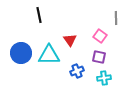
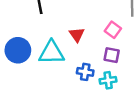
blue cross: (77, 71) -> (85, 72), turned 32
cyan cross: (104, 78) -> (108, 80), moved

